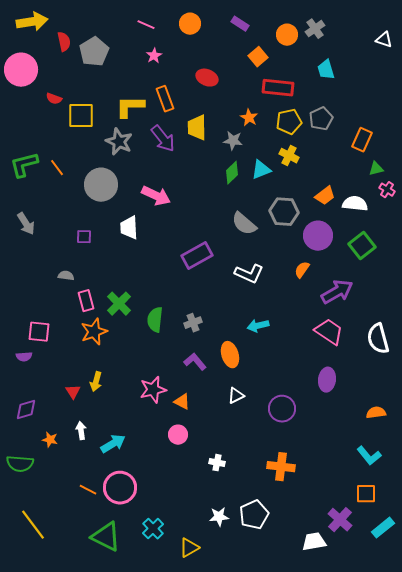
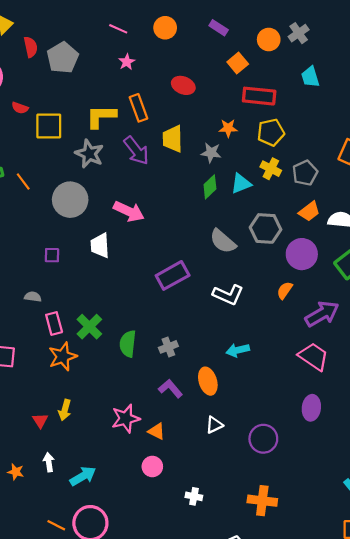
orange star: (249, 118) -> (228, 128), turned -30
gray pentagon: (321, 119) -> (305, 173), moved

